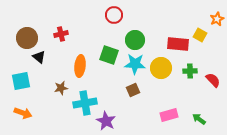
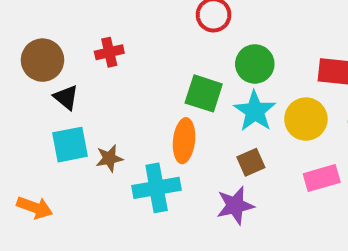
cyan star: (135, 64) -> (255, 111), turned 30
orange ellipse: (80, 66) -> (184, 141), moved
cyan square: (21, 81) -> (70, 145), moved
pink rectangle: (169, 115) -> (322, 178), moved
purple star: (106, 121) -> (235, 206), moved, turned 30

